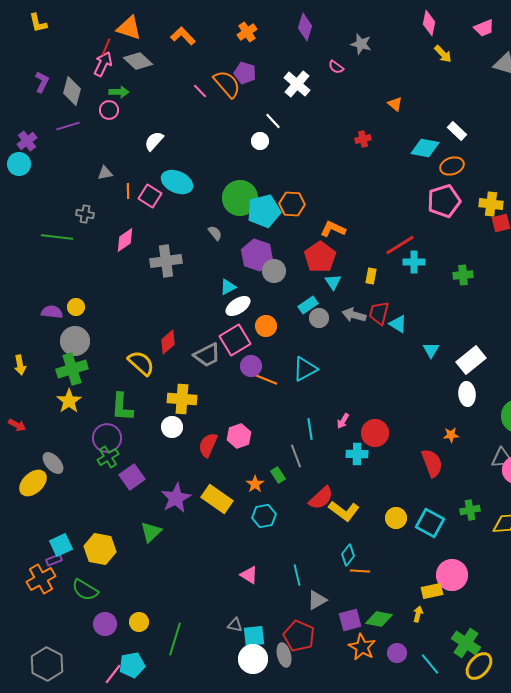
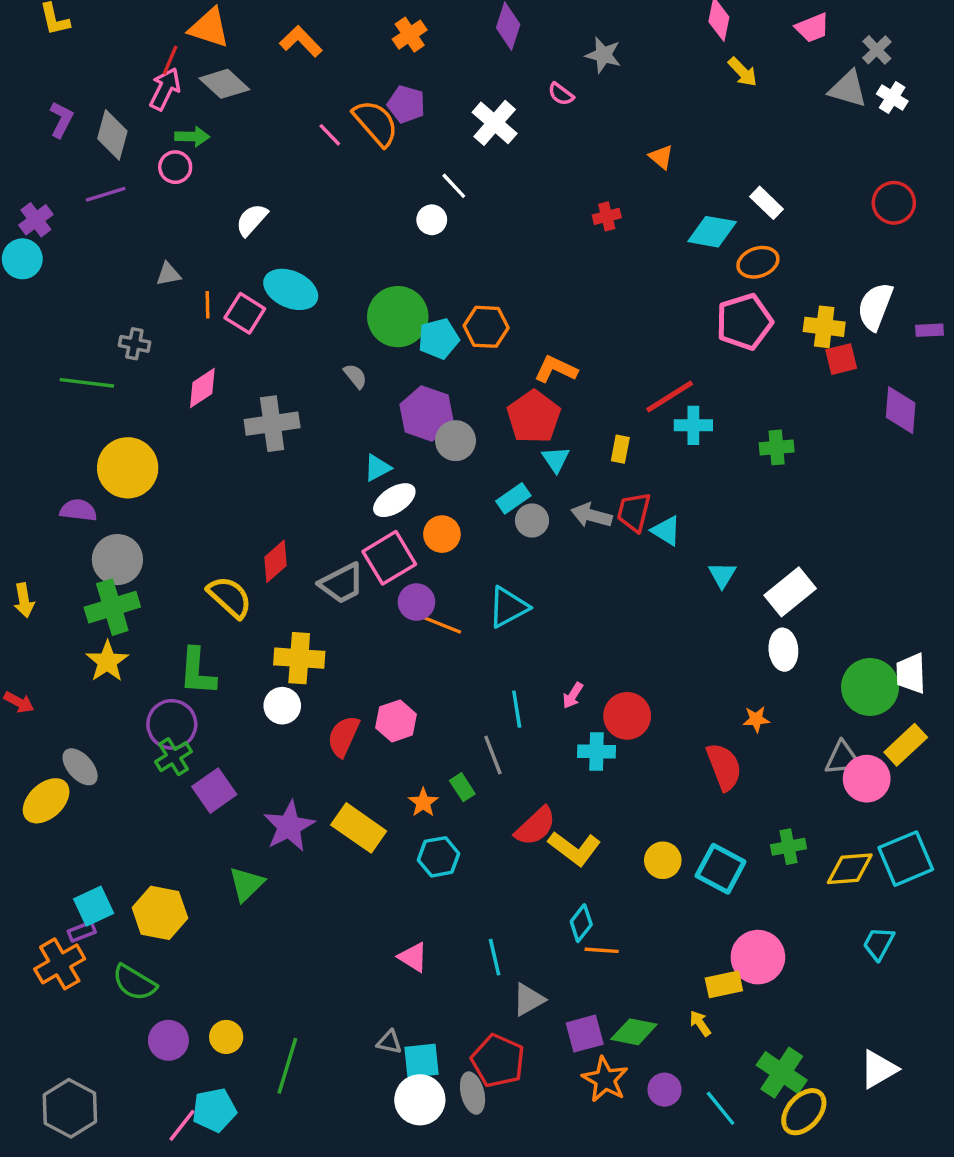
cyan pentagon: (264, 211) -> (439, 339), size x0.7
yellow circle: (76, 307) -> (128, 468), moved, size x2.0
yellow arrow: (418, 614) -> (700, 1023), turned -49

